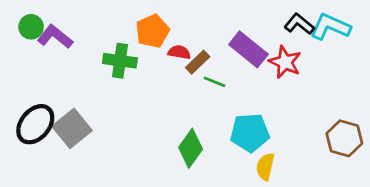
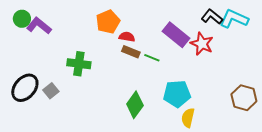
green cross: (120, 61) -> (79, 64), moved
brown rectangle: (198, 62) -> (131, 52), moved, turned 66
gray square: (72, 128) -> (51, 91), size x0.6

